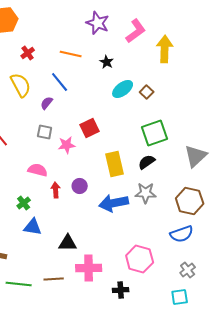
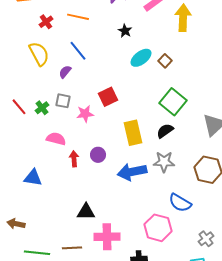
orange line: (71, 54) -> (78, 17), moved
green square: (155, 133) -> (173, 102), turned -32
green cross: (24, 203) -> (42, 108), moved
blue triangle: (33, 227) -> (33, 178), moved
blue semicircle: (182, 234) -> (180, 203), moved, turned 50

